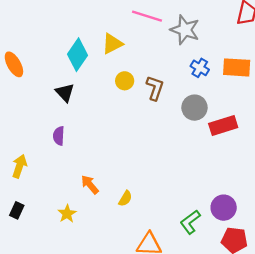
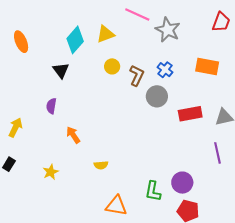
blue cross: (200, 68) -> (165, 70), moved
gray circle: (194, 108) -> (157, 96), moved
orange arrow: (90, 185) -> (73, 135), moved
yellow semicircle: (125, 198) -> (101, 165), turned 48
green L-shape: (190, 222) -> (153, 191), turned -50

